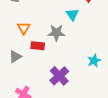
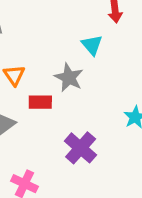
gray star: (56, 33) -> (69, 78), turned 30

